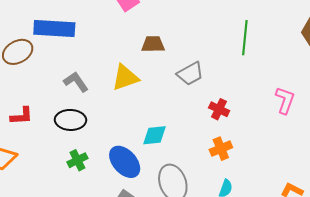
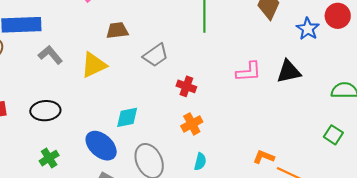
gray L-shape: (76, 82) -> (50, 55), moved
pink L-shape: (285, 100) -> (249, 72), turned 72
green cross: (77, 160) -> (49, 158), moved

